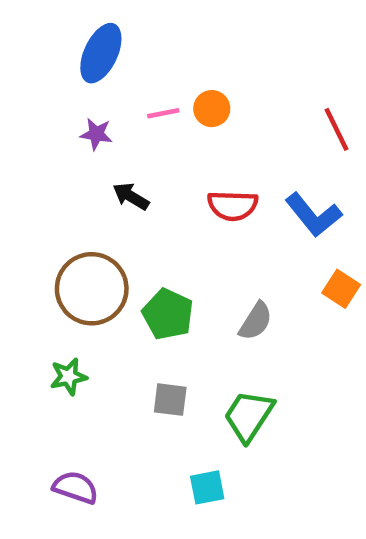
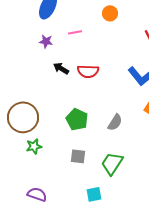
orange circle: (212, 109) -> (110, 13), moved
red semicircle: (233, 206) -> (88, 71), moved
brown circle: (92, 289) -> (23, 117), moved

